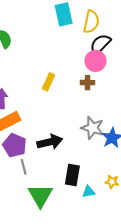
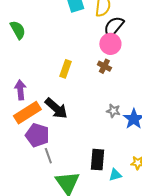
brown cross: (88, 83) -> (104, 66), turned 32
gray star: (92, 128) -> (113, 111), size x0.6
black arrow: (50, 142) -> (56, 108), moved, turned 60

